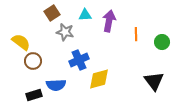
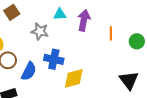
brown square: (52, 13) -> (12, 12), moved
blue cross: (79, 60) -> (54, 59), turned 36
blue semicircle: (56, 85) -> (29, 71), moved, turned -60

